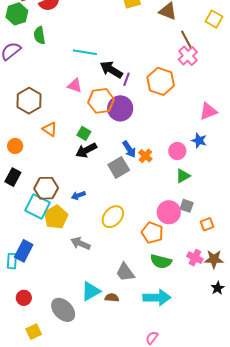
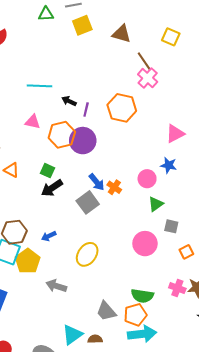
black arrow: (111, 70) -> (69, 101), size x0.6
gray square: (187, 206) -> (171, 226), moved
orange pentagon: (152, 233) -> (135, 315), moved, turned -30

